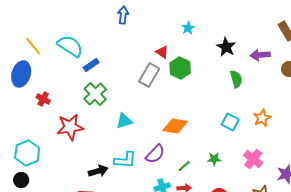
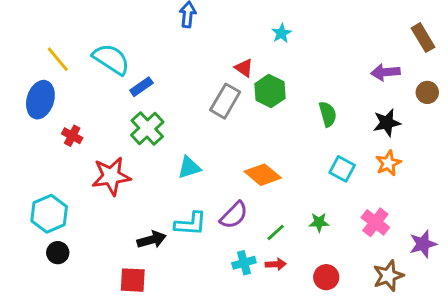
black star: (226, 47) -> (387, 123), moved, turned 30
green semicircle: (236, 79) -> (328, 114), moved
orange diamond: (175, 126) -> (263, 175), turned 30
black circle: (21, 180) -> (58, 253), moved

